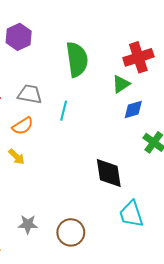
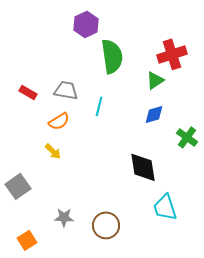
purple hexagon: (19, 37) -> (86, 24), moved
blue diamond: (133, 110) -> (154, 114), moved

